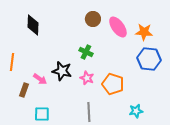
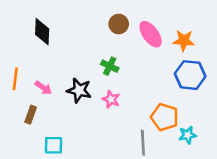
pink arrow: (40, 79) -> (43, 88), moved
orange pentagon: (113, 84) -> (165, 117), moved
cyan star: (136, 111) -> (188, 135), moved
gray line: (89, 112) -> (143, 143), moved

